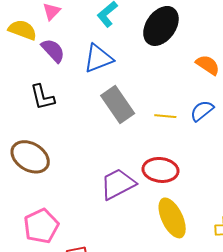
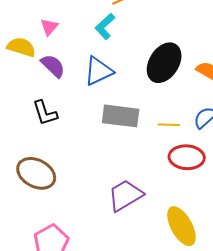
black ellipse: (161, 26) -> (164, 63), moved
gray rectangle: (118, 104) -> (121, 116), turned -45
red ellipse: (160, 170) -> (187, 157), moved

